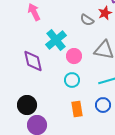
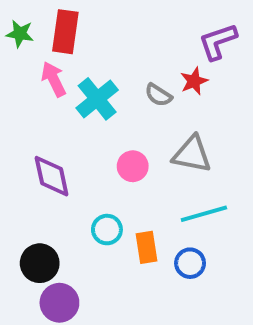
cyan cross: (56, 40) -> (97, 99), moved
cyan circle: (72, 80) -> (107, 230), moved
orange rectangle: (77, 109) -> (147, 247), moved

